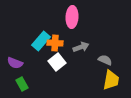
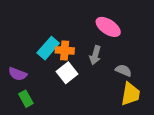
pink ellipse: (72, 17) -> (108, 27), moved, turned -60
gray arrow: (81, 47) -> (95, 55), turned 126

